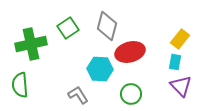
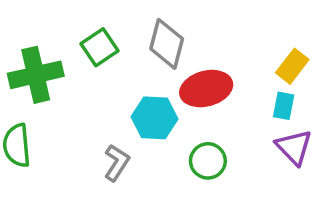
gray L-shape: (78, 95) -> (117, 163), turned 65

